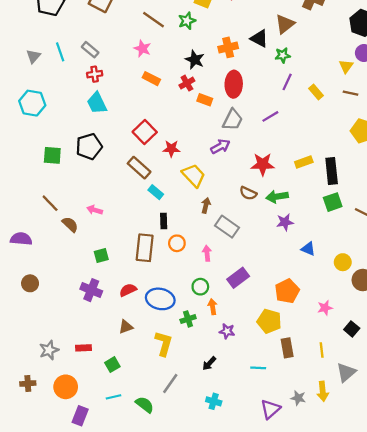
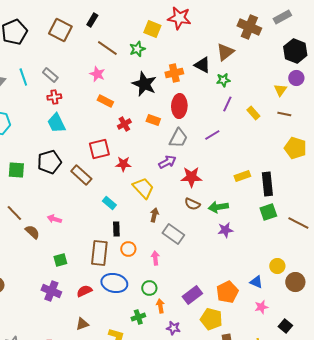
black star: (195, 60) -> (144, 84), size x1.4
red cross: (187, 83) -> (124, 124), moved
red square: (145, 132) -> (99, 149), turned 30
red star: (263, 164) -> (191, 177), moved
brown rectangle: (139, 168) -> (81, 175), moved
blue triangle: (308, 249) -> (256, 282), moved
purple rectangle: (238, 278) -> (192, 295), moved
blue ellipse: (160, 299) -> (114, 283), moved

